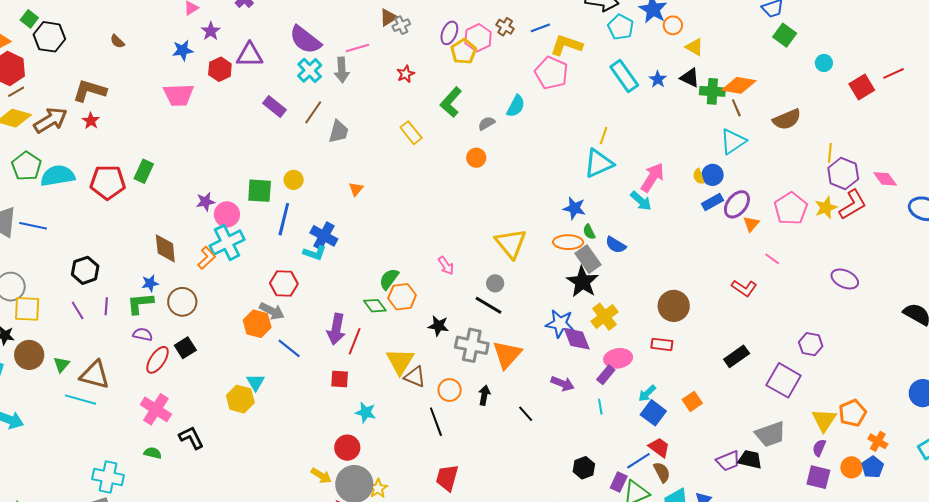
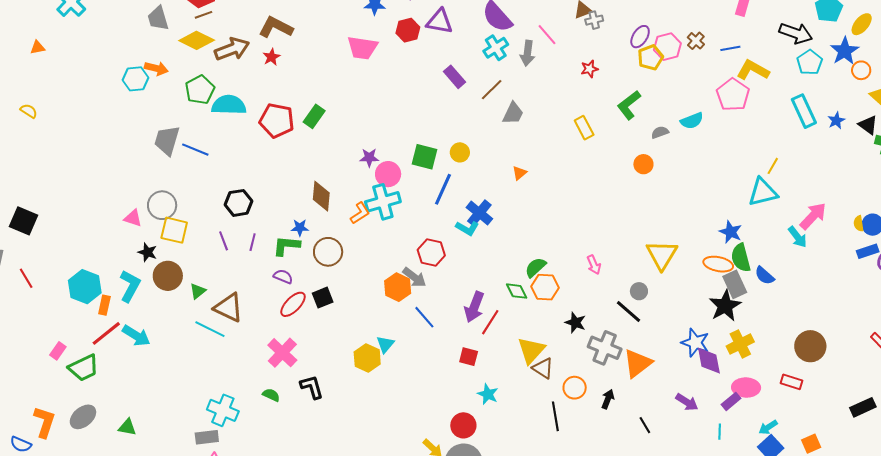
pink line: (357, 48) -> (547, 35), turned 55
cyan semicircle: (516, 106) -> (692, 121), turned 30
green semicircle: (589, 232) -> (741, 258), size x1.8

